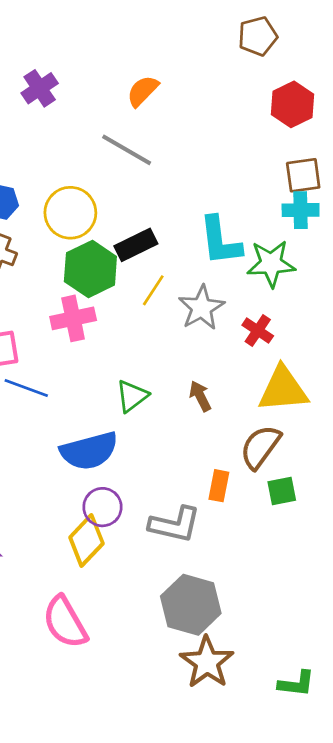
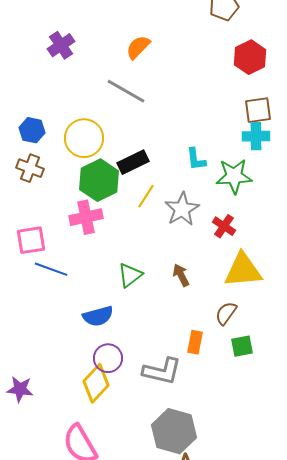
cyan L-shape: (220, 241) -> (196, 159), size x0.6
brown semicircle: (260, 447) -> (226, 313), size x0.7
blue semicircle: (89, 451) -> (98, 316), size x0.7

